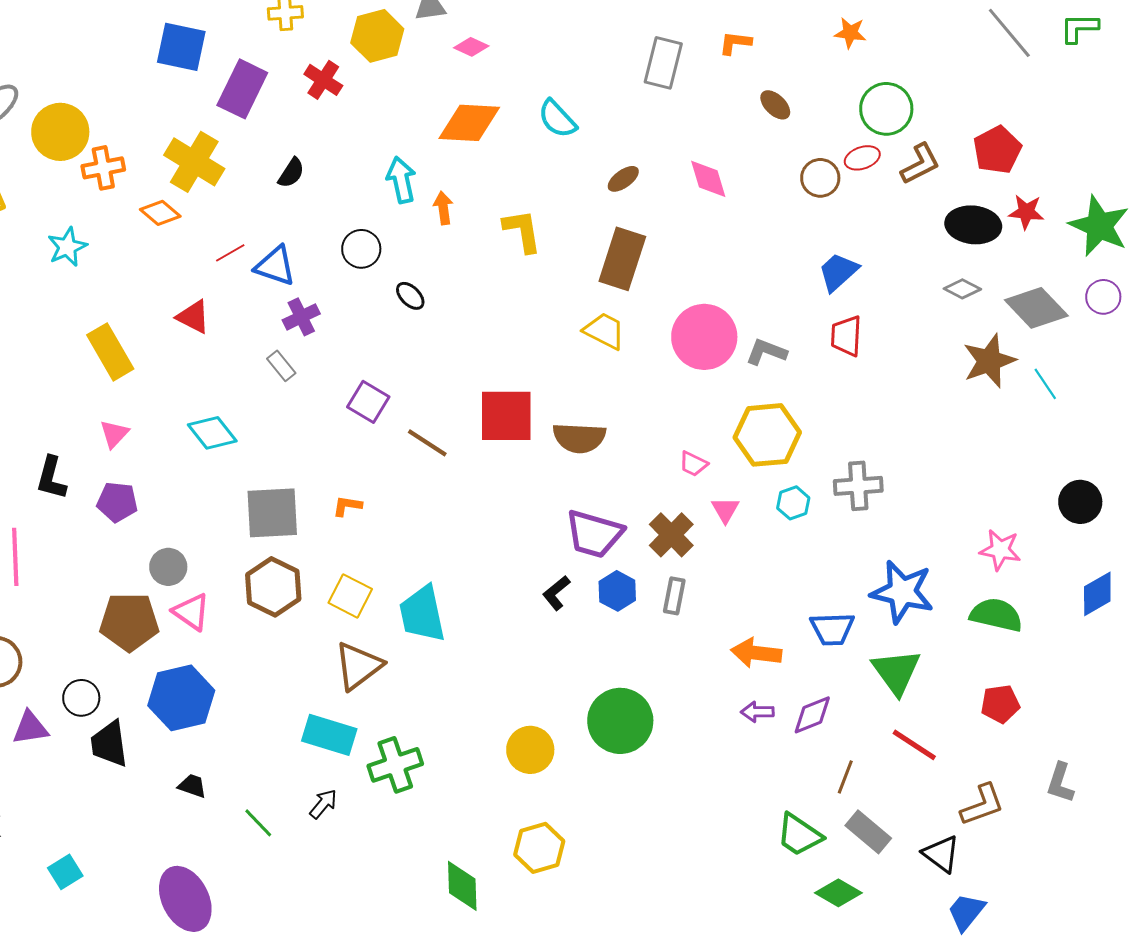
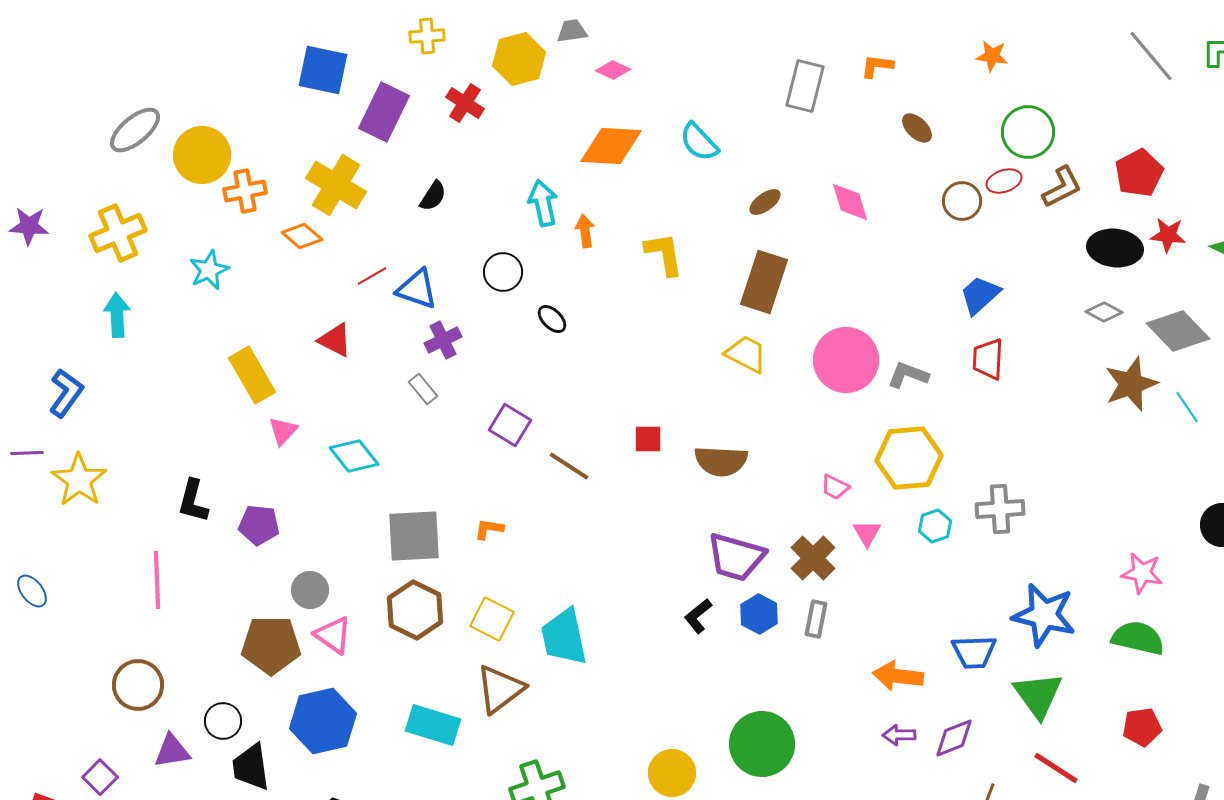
red square: (506, 416) -> (648, 439), size x0.5
pink triangle: (114, 434) -> (283, 431), moved
cyan rectangle: (329, 735) -> (433, 725), moved

